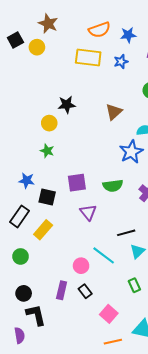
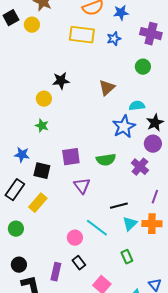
purple rectangle: (62, 290) -> (56, 272), moved

